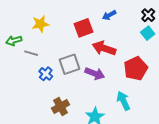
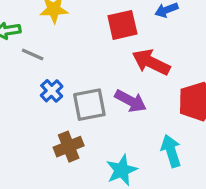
gray square: (69, 64) -> (89, 105), moved

